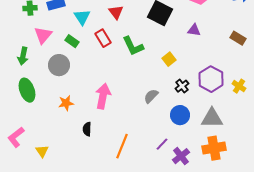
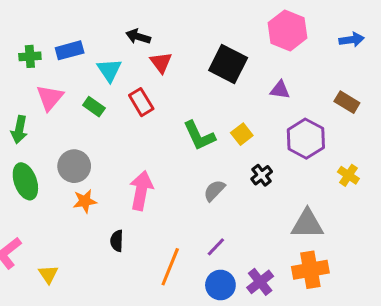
green L-shape: (133, 46) -> (199, 136), moved
gray circle: (59, 65) -> (74, 166), moved
purple hexagon: (211, 79) -> (306, 139), moved
blue circle: (180, 115) -> (220, 285), moved
purple line: (162, 144) -> (216, 247), moved

